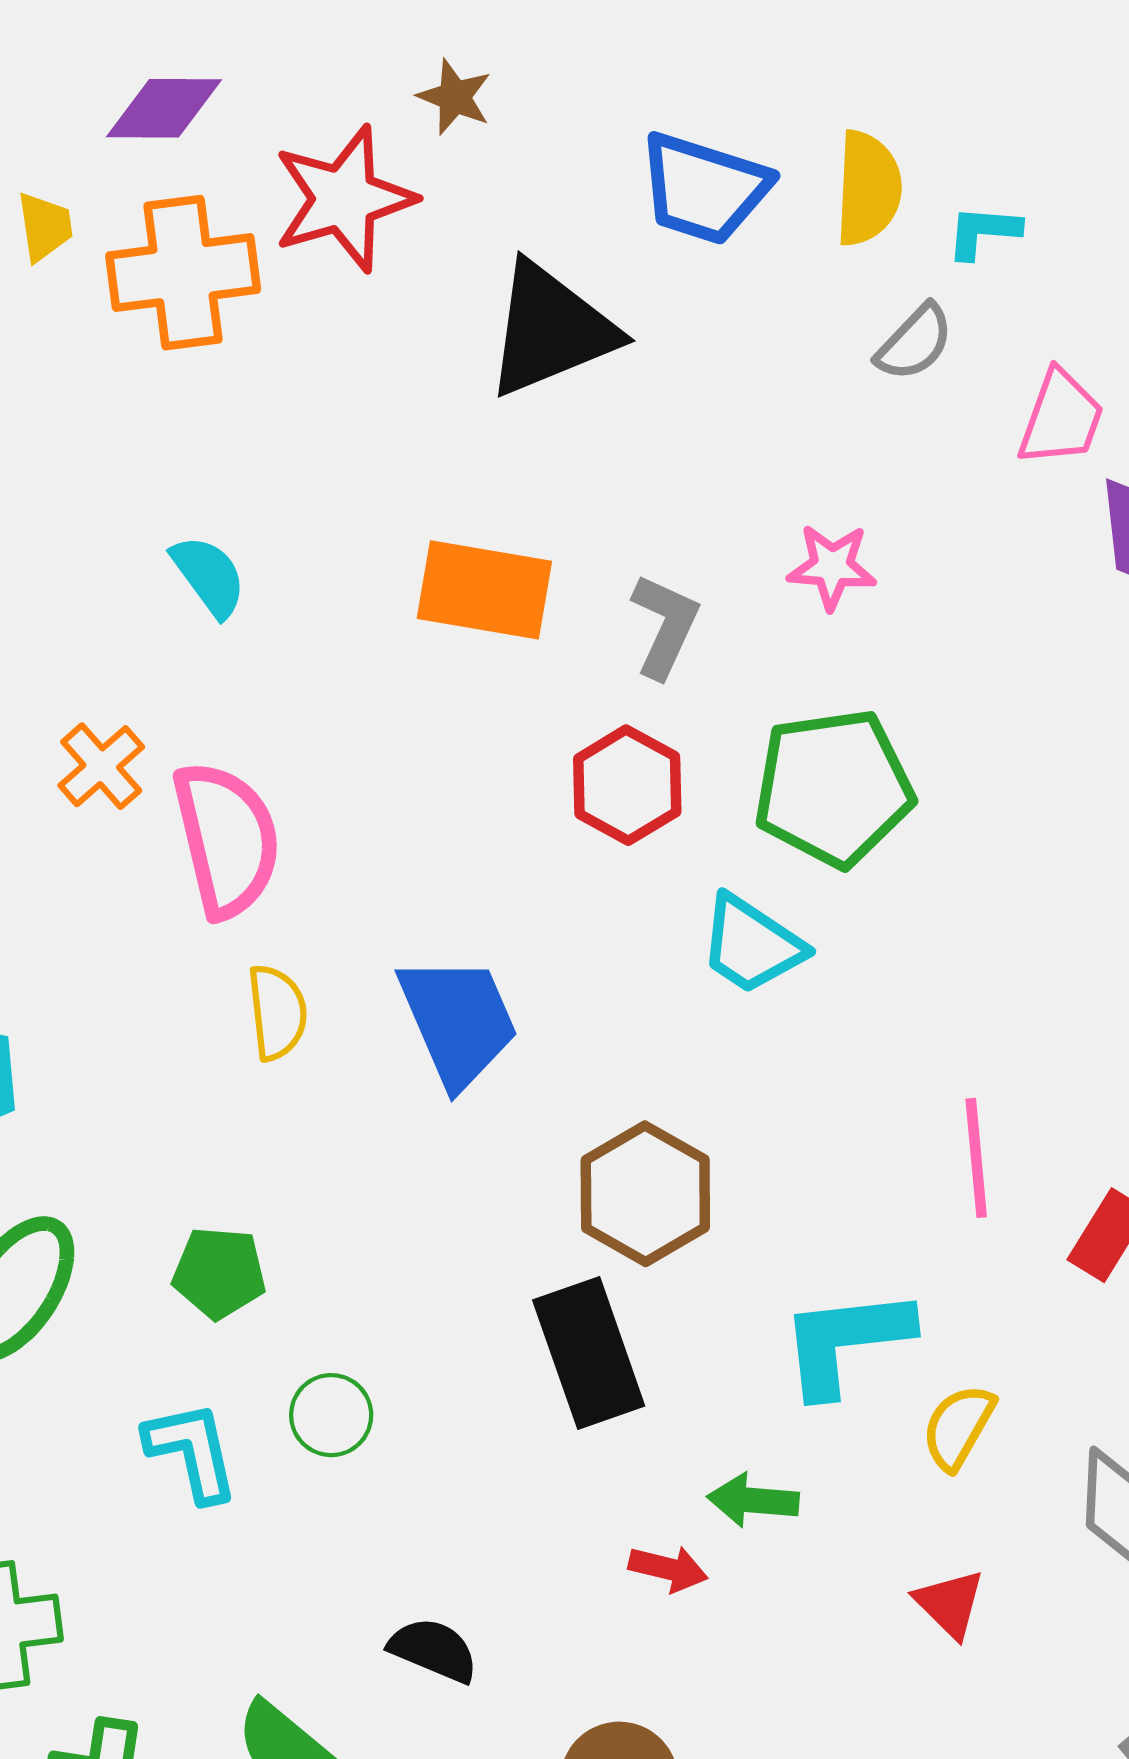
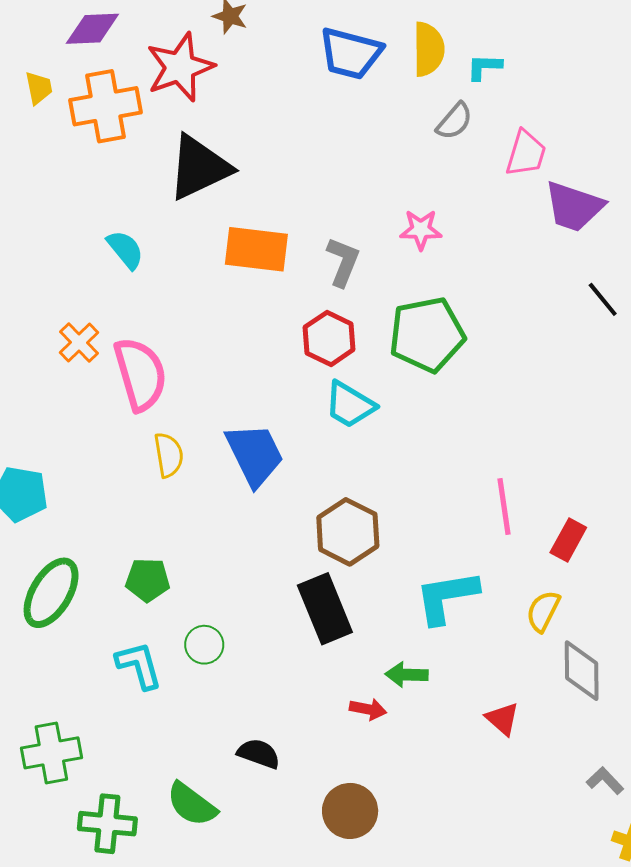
black triangle: (551, 330) -> (199, 168), moved
cyan trapezoid: (752, 945) -> (350, 405), moved
yellow semicircle: (958, 1427) -> (543, 611), moved

